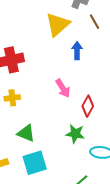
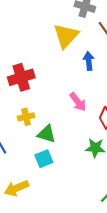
green triangle: (26, 133) -> (47, 134), moved
cyan square: (35, 163) -> (44, 159), moved, size x0.7

